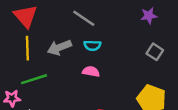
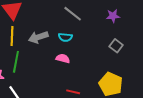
gray line: (84, 18) -> (73, 14), moved
green line: (34, 79) -> (16, 62), turned -65

